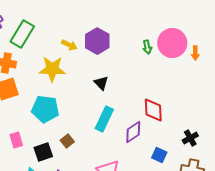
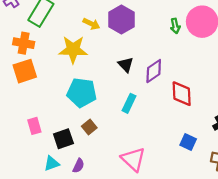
cyan pentagon: (45, 109) -> (82, 93), moved
cyan rectangle: (104, 119) -> (129, 103), size x0.7
purple diamond: (133, 132) -> (154, 71), moved

